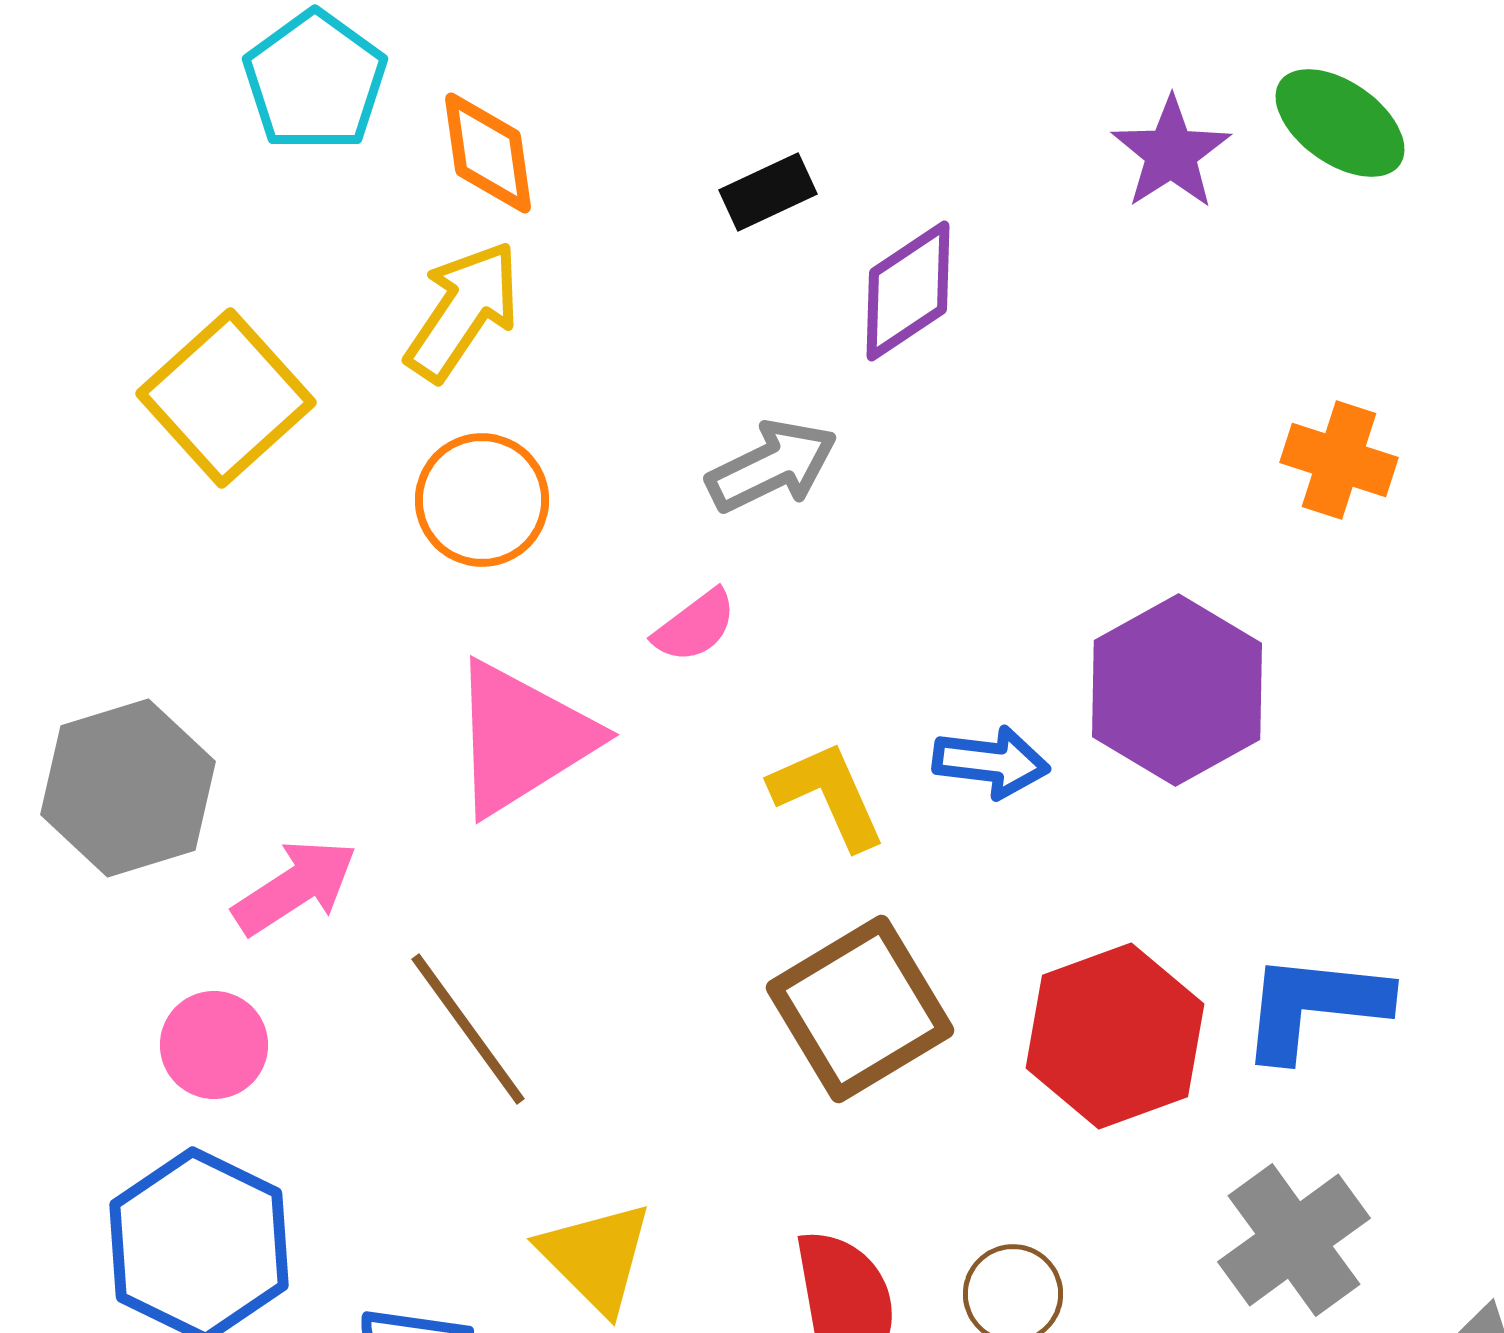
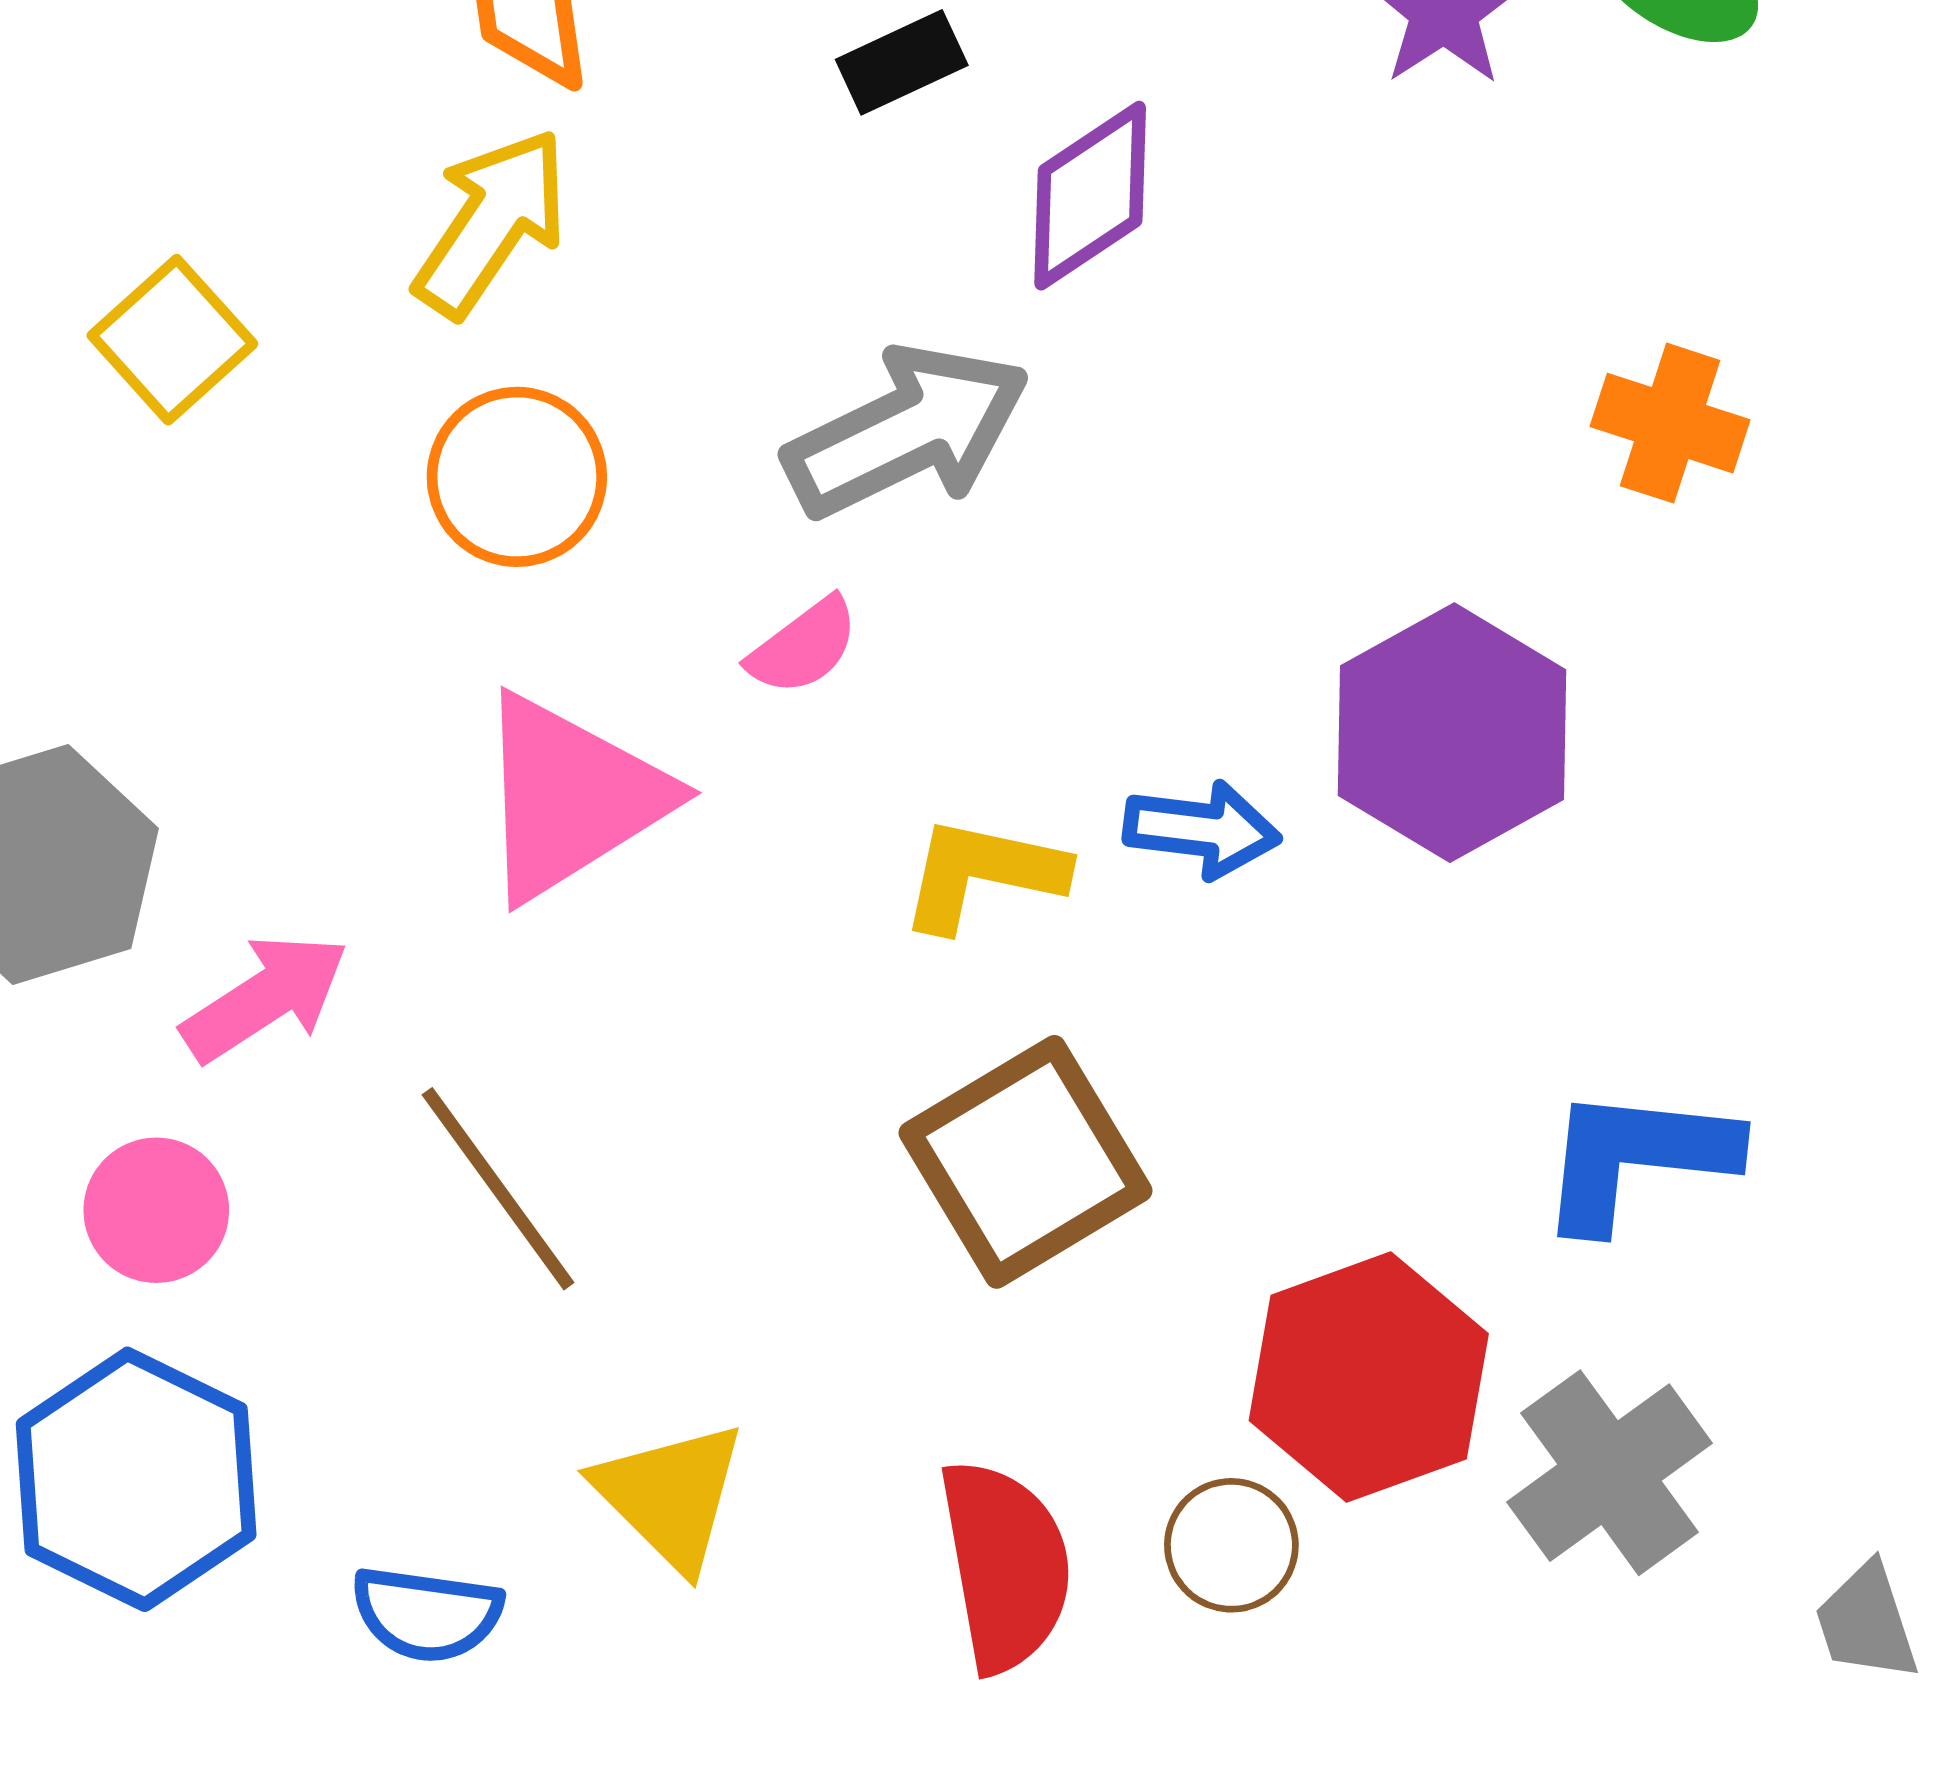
yellow square: (226, 398) -> (172, 340), size x0.7
gray arrow: (772, 466) -> (907, 431), size x1.4
yellow L-shape: (828, 795) -> (982, 874), turned -54
red hexagon: (1115, 1036) -> (1369, 1377), moved

